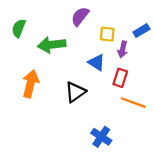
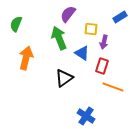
blue rectangle: (141, 31) -> (120, 17), moved
green arrow: (52, 45) -> (59, 38), moved, turned 75
orange arrow: (30, 84) -> (26, 58), moved

